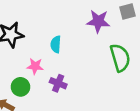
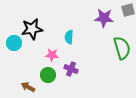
green circle: (20, 87) -> (48, 75), moved

